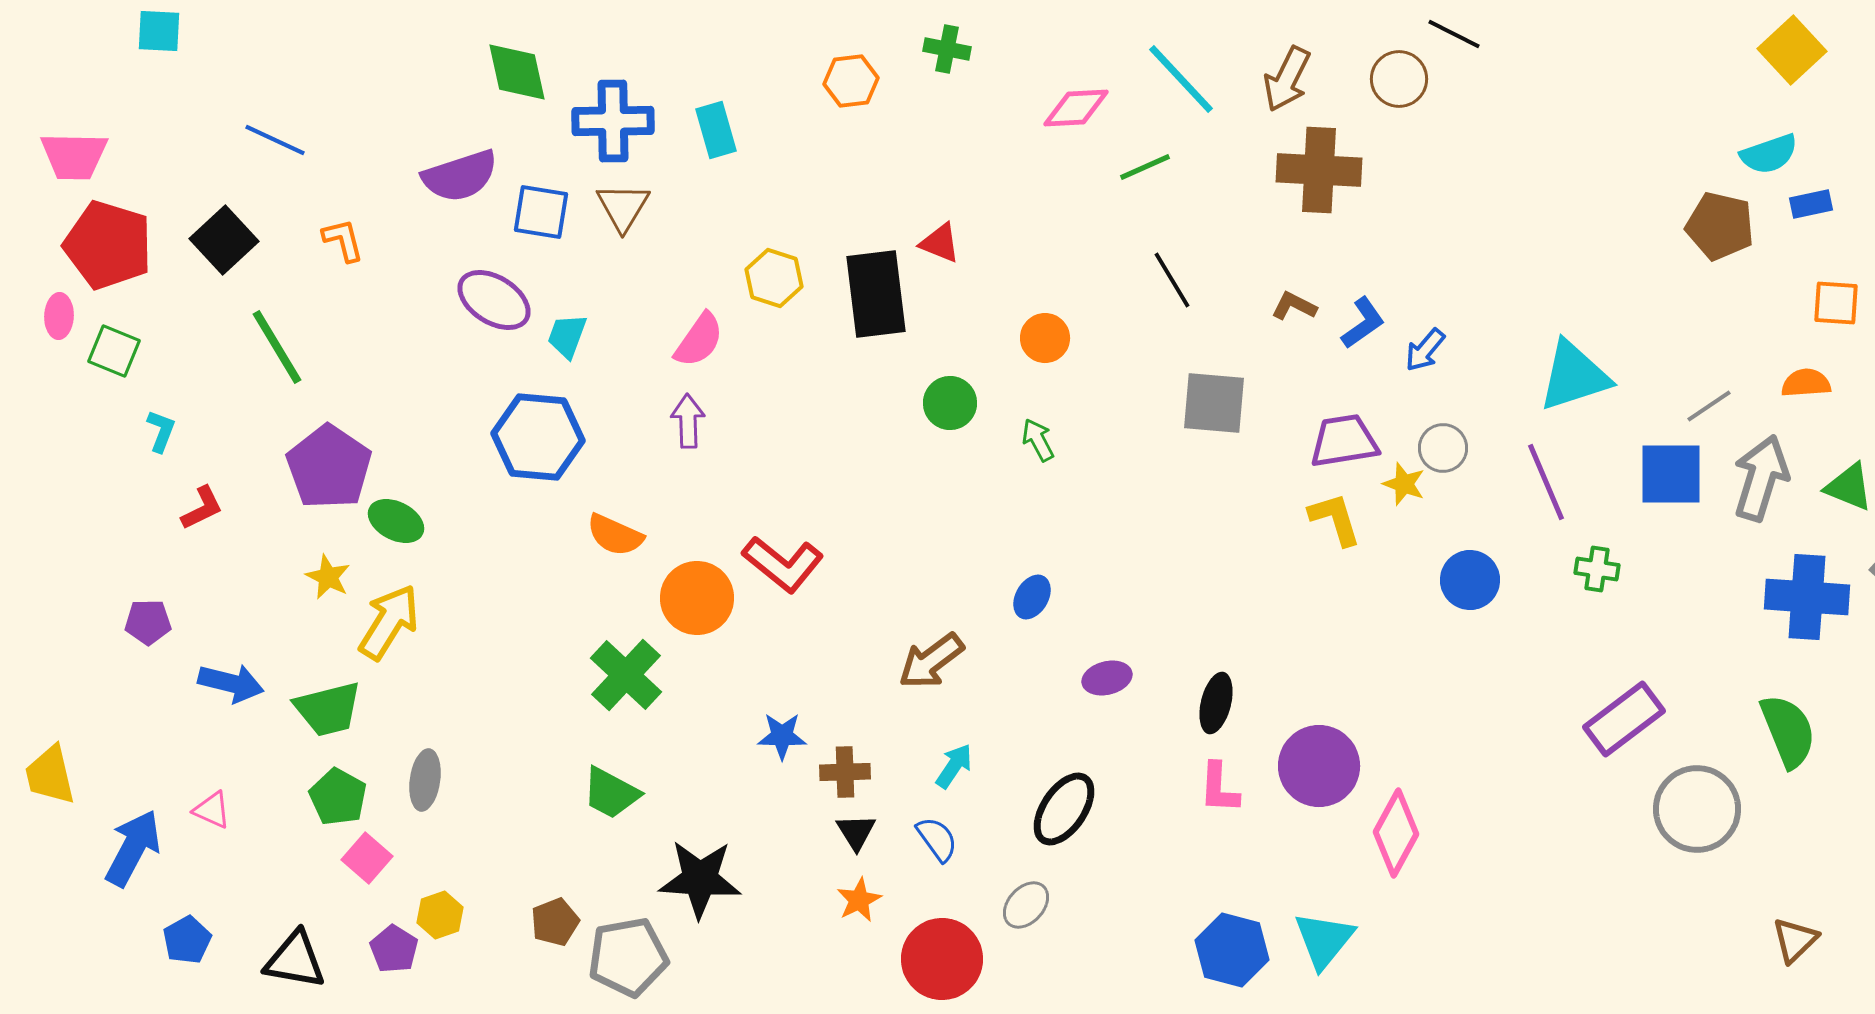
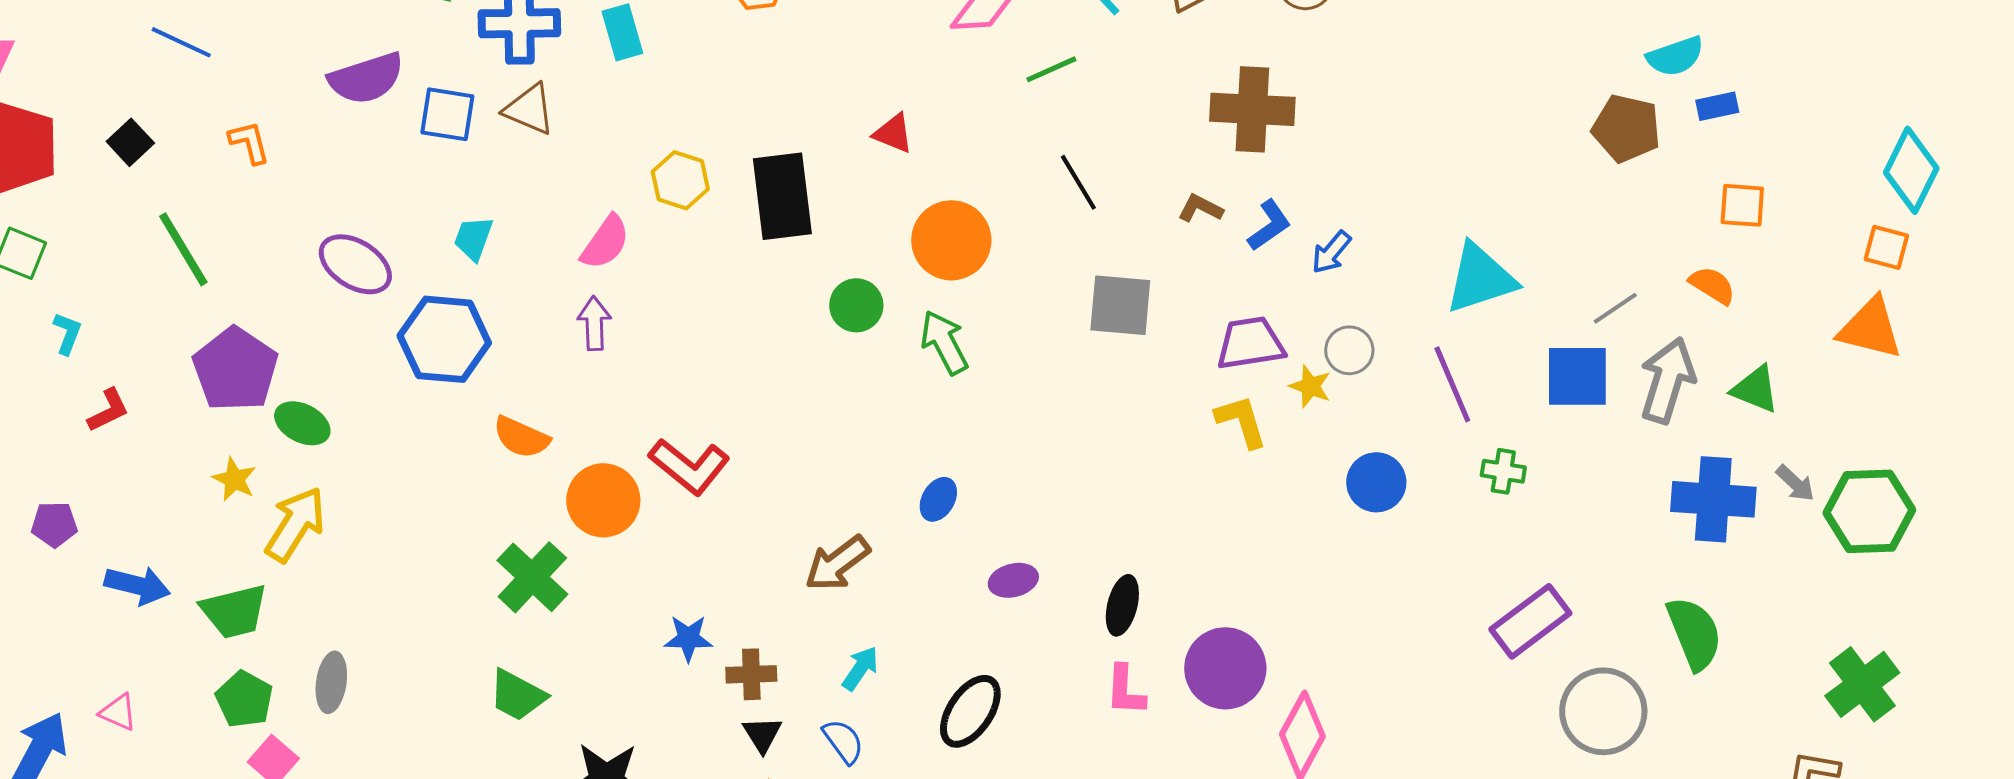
brown cross: (1319, 170) -> (1252, 109), moved
brown triangle: (623, 207) -> (529, 109), turned -38
black square: (224, 240) -> (130, 142), size x0.7
red triangle: (940, 243) -> (893, 133), moved
purple ellipse: (494, 300) -> (355, 264), moved
orange circle: (1045, 338) -> (951, 240), size x1.6
orange semicircle: (1806, 383) -> (1712, 285), turned 36
green arrow: (1038, 440) -> (944, 342), size x1.5

